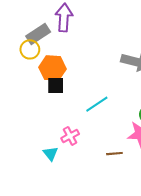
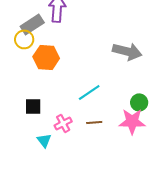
black square: (56, 86) -> (33, 106), moved
brown line: (114, 154) -> (94, 122), moved

